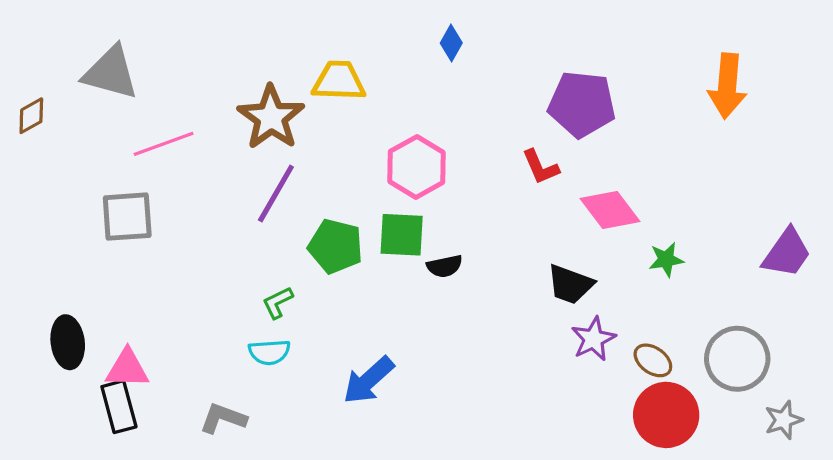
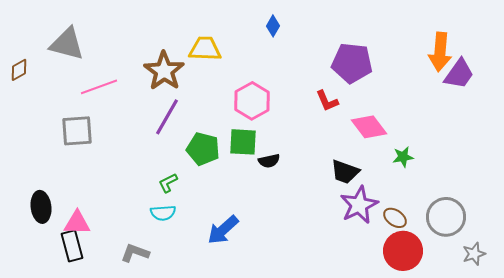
purple trapezoid: (787, 253) -> (459, 74), moved
purple star: (593, 339) -> (359, 205), size x1.4

